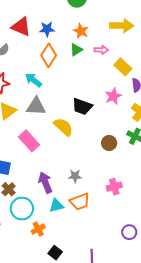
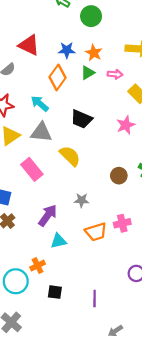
blue star: (47, 29) -> (67, 50), moved
black trapezoid: (82, 106) -> (82, 119), moved
gray star: (75, 176) -> (82, 200), moved
purple arrow: (45, 182) -> (48, 215), turned 55
orange trapezoid: (80, 202) -> (96, 232), moved
cyan circle: (22, 209) -> (16, 281), moved
black square: (55, 253) -> (55, 292), turned -32

